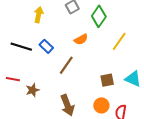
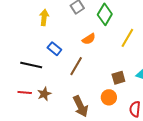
black line: (21, 47) -> (31, 65), moved
red line: (13, 79) -> (25, 92), moved
orange circle: (101, 105) -> (109, 97), moved

